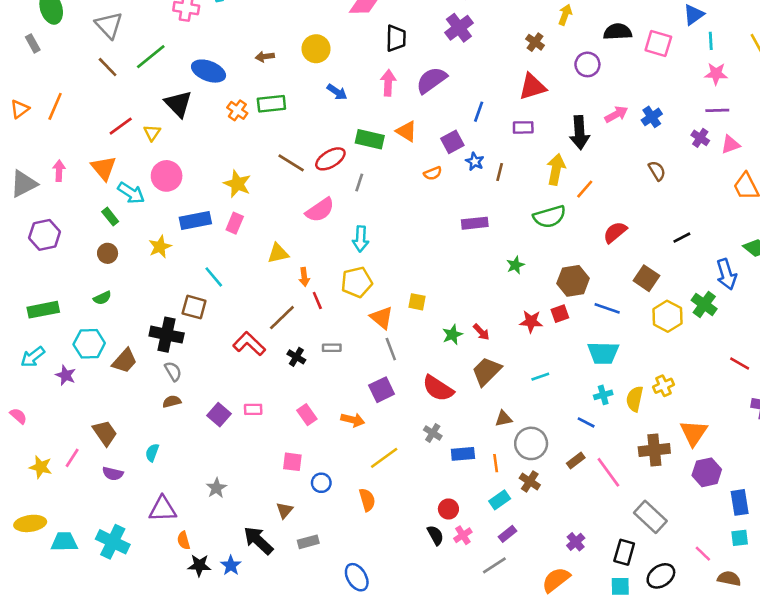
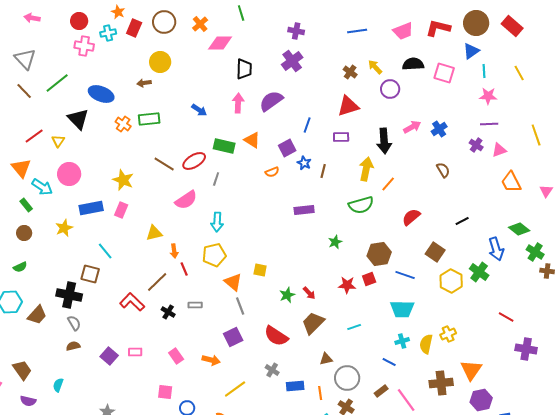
yellow arrow: (565, 15) -> (375, 67), moved, turned -63
yellow circle: (316, 49) -> (160, 62), moved

